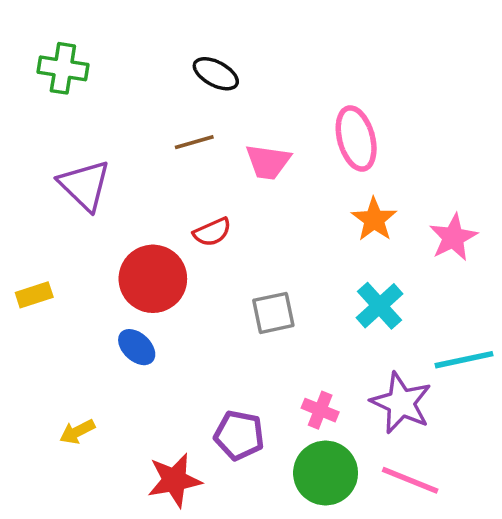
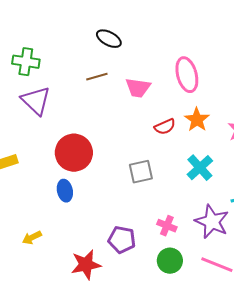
green cross: (63, 68) -> (26, 62), moved
red semicircle: (212, 232) -> (165, 127), moved
blue ellipse: (137, 347) -> (65, 191), turned 35
green circle: (326, 473) -> (170, 261), size x0.7

